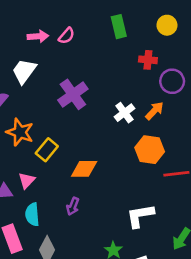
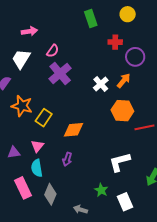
pink semicircle: (67, 36) -> (53, 51), moved
pink triangle: (27, 180) -> (37, 146), moved

